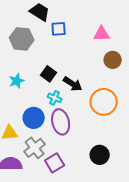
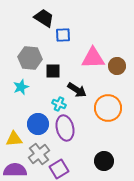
pink triangle: (102, 34) -> (93, 58), moved, size x1.4
gray hexagon: (22, 39) -> (30, 58), moved
black square: (49, 74) -> (53, 71), moved, turned -35

